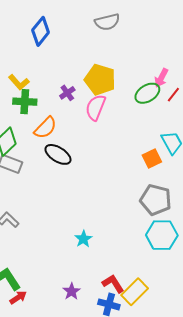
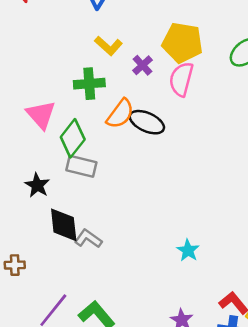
yellow L-shape: (19, 82) -> (108, 46), moved
black ellipse: (58, 154) -> (147, 122), moved

